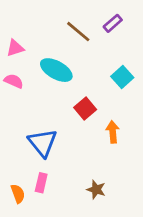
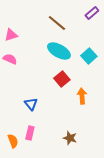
purple rectangle: (113, 23) -> (92, 13), moved
cyan ellipse: (56, 70) -> (59, 51), moved
blue triangle: (43, 143) -> (31, 104), size x0.6

